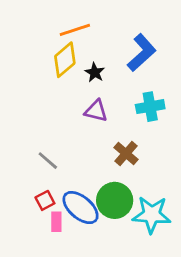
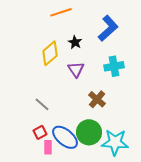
yellow diamond: (65, 60) -> (50, 53), moved
purple triangle: (96, 111) -> (76, 69), turned 42

